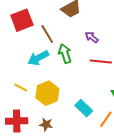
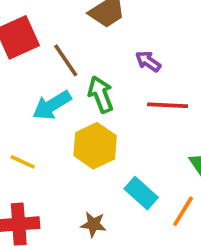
yellow hexagon: (47, 93) -> (95, 146), moved
brown star: (46, 124) -> (93, 224), moved

